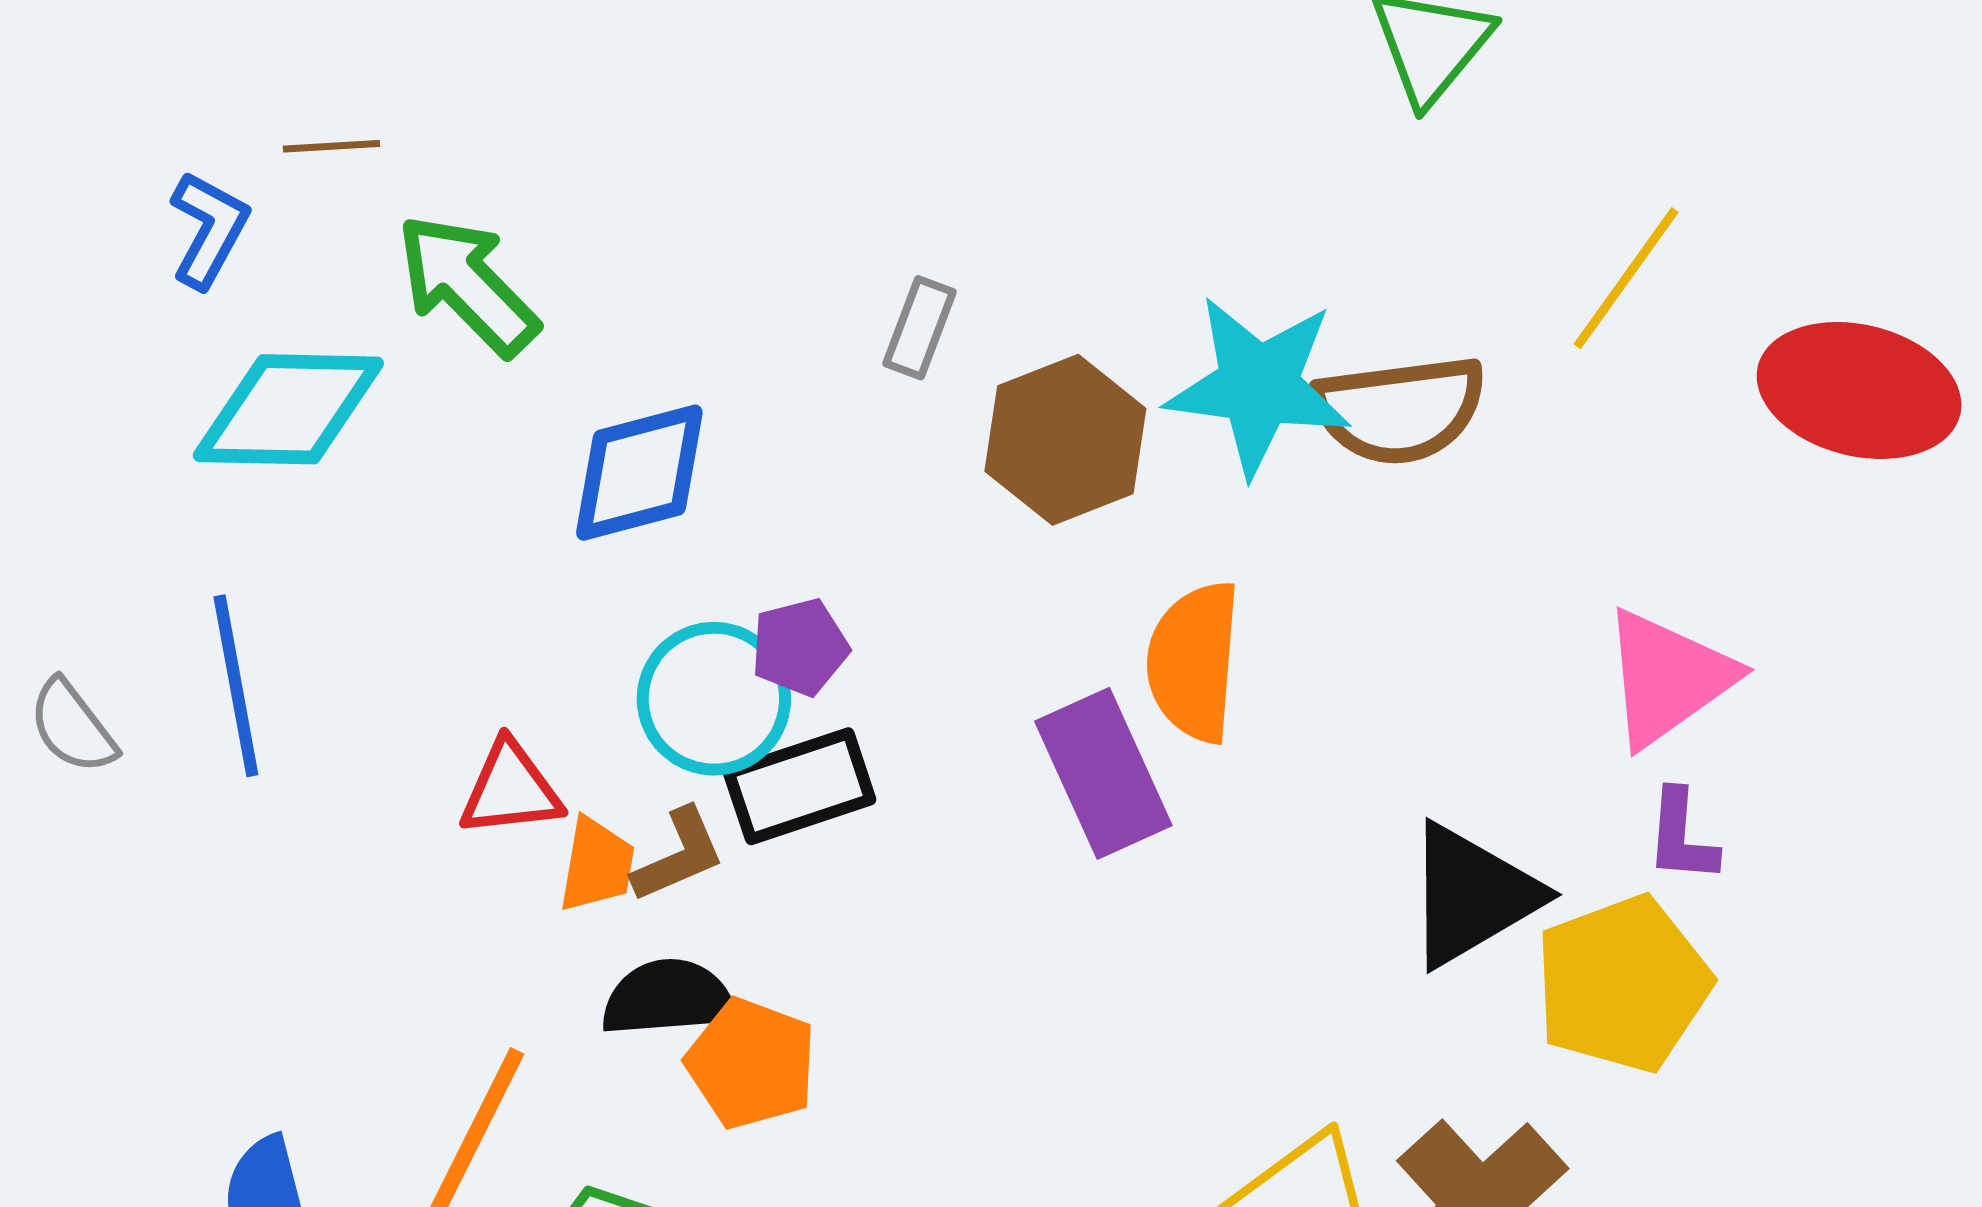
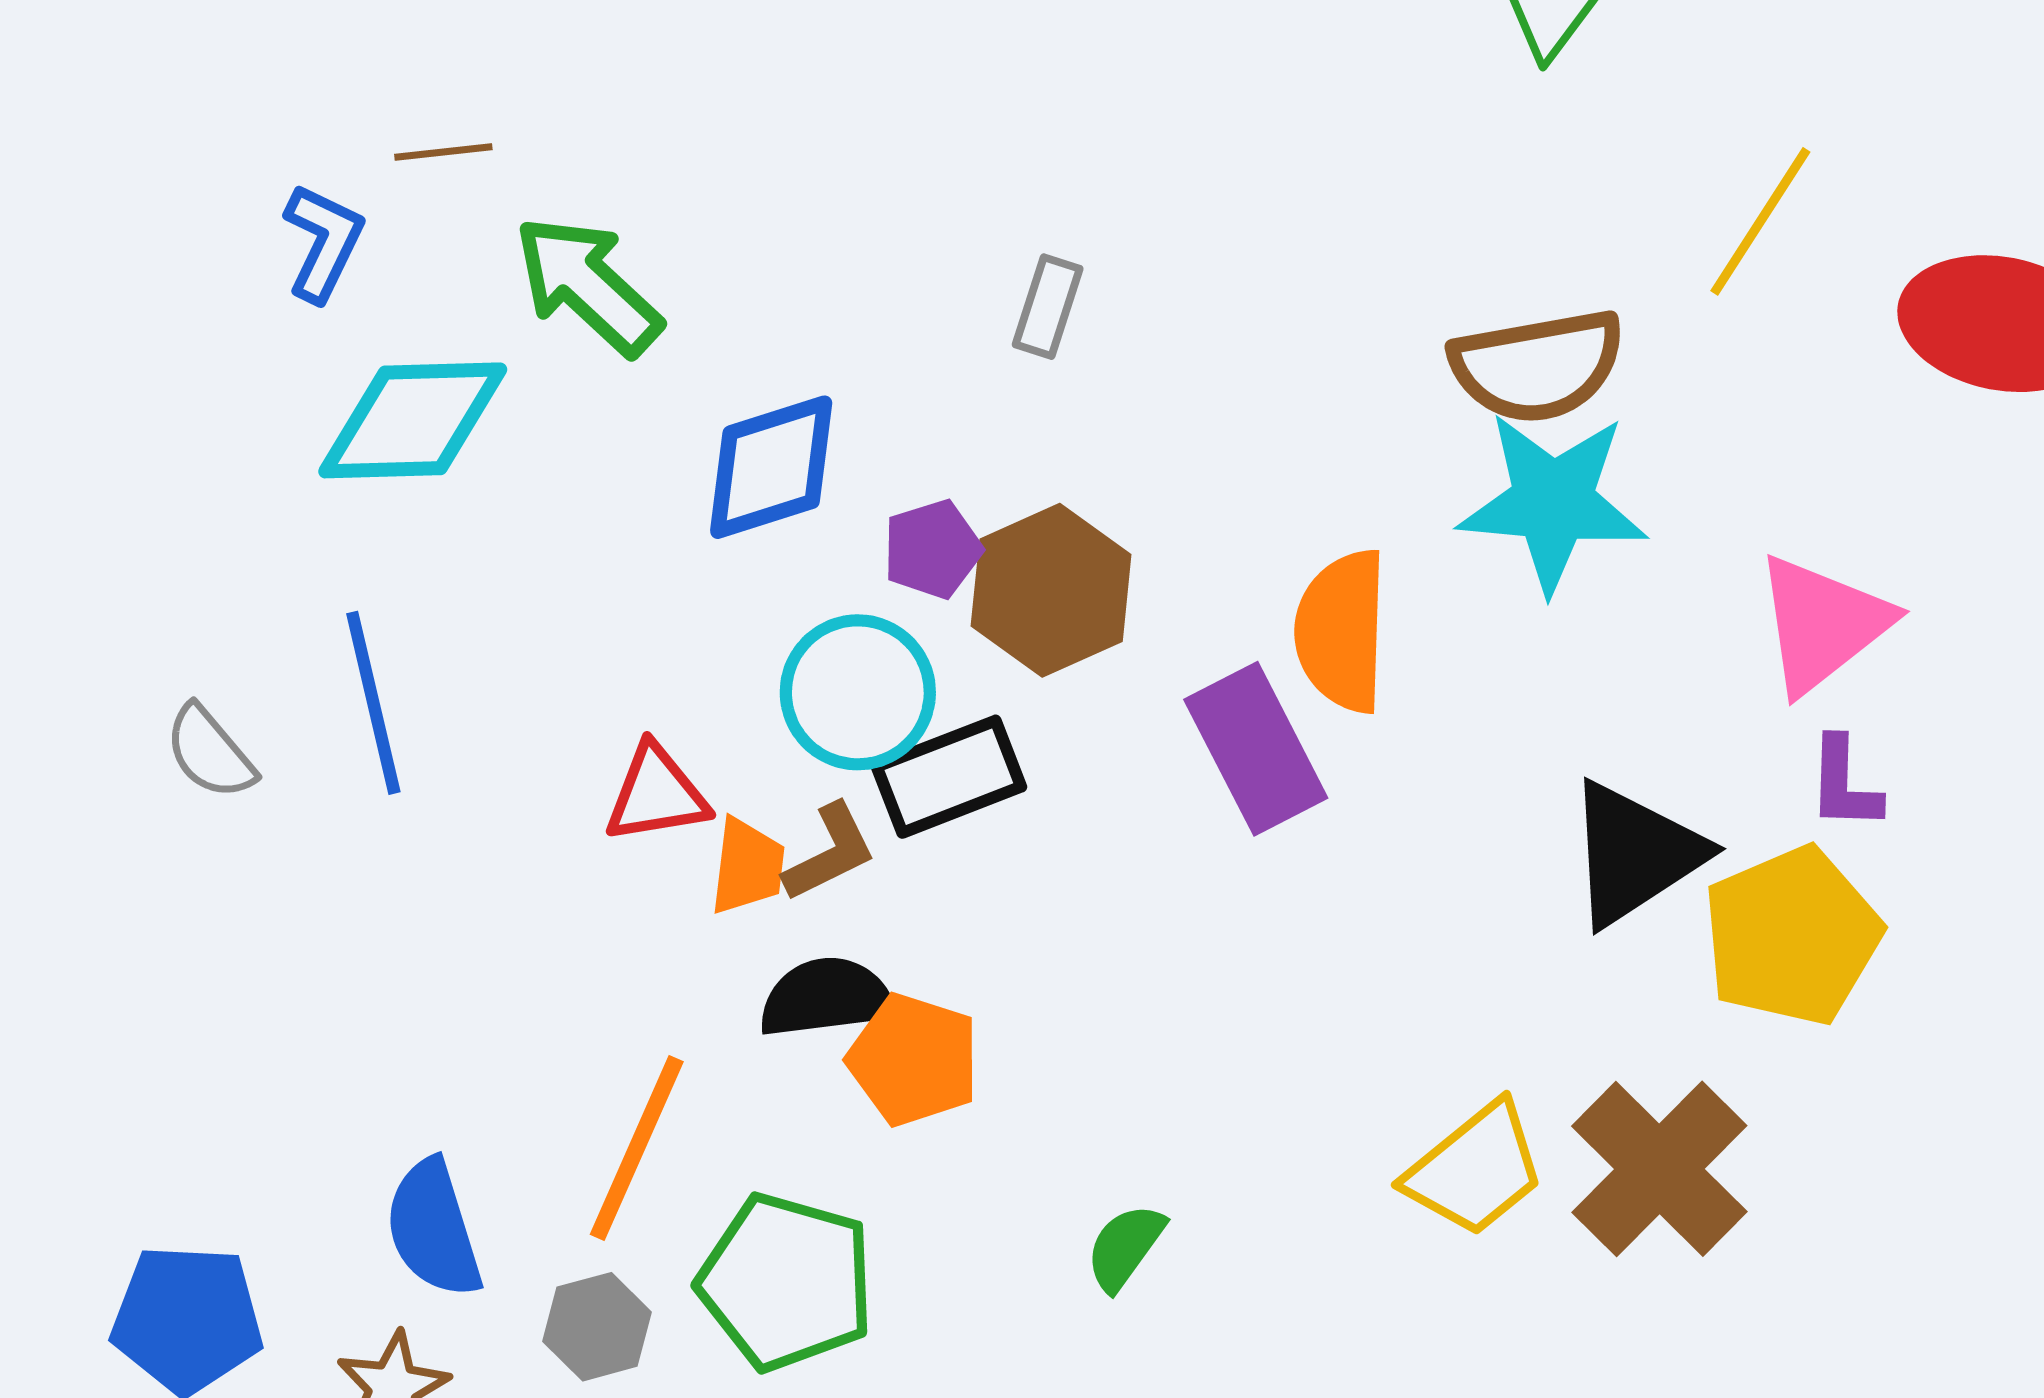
cyan star: (1258, 386) -> (1553, 502), moved
brown hexagon: (1065, 440) -> (1051, 590), moved
purple pentagon: (800, 647) -> (932, 549), moved

